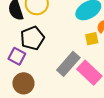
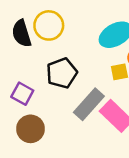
black pentagon: (32, 38) -> (62, 73), moved

